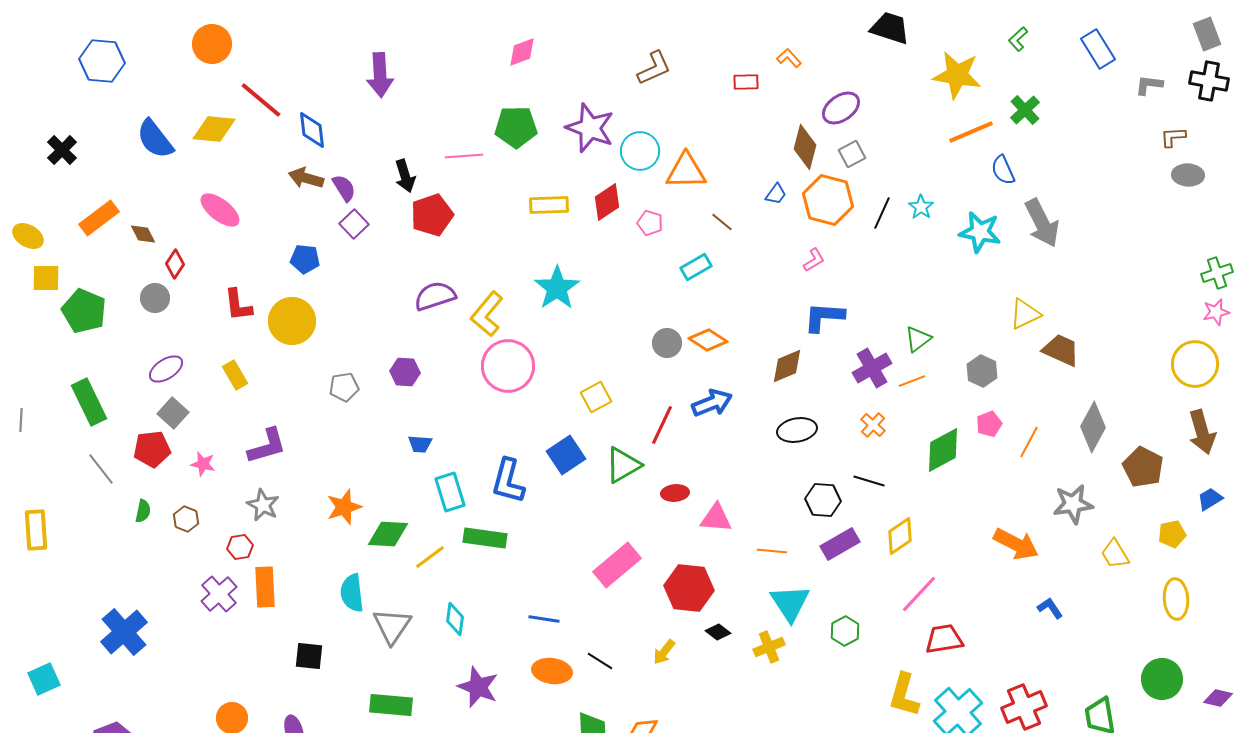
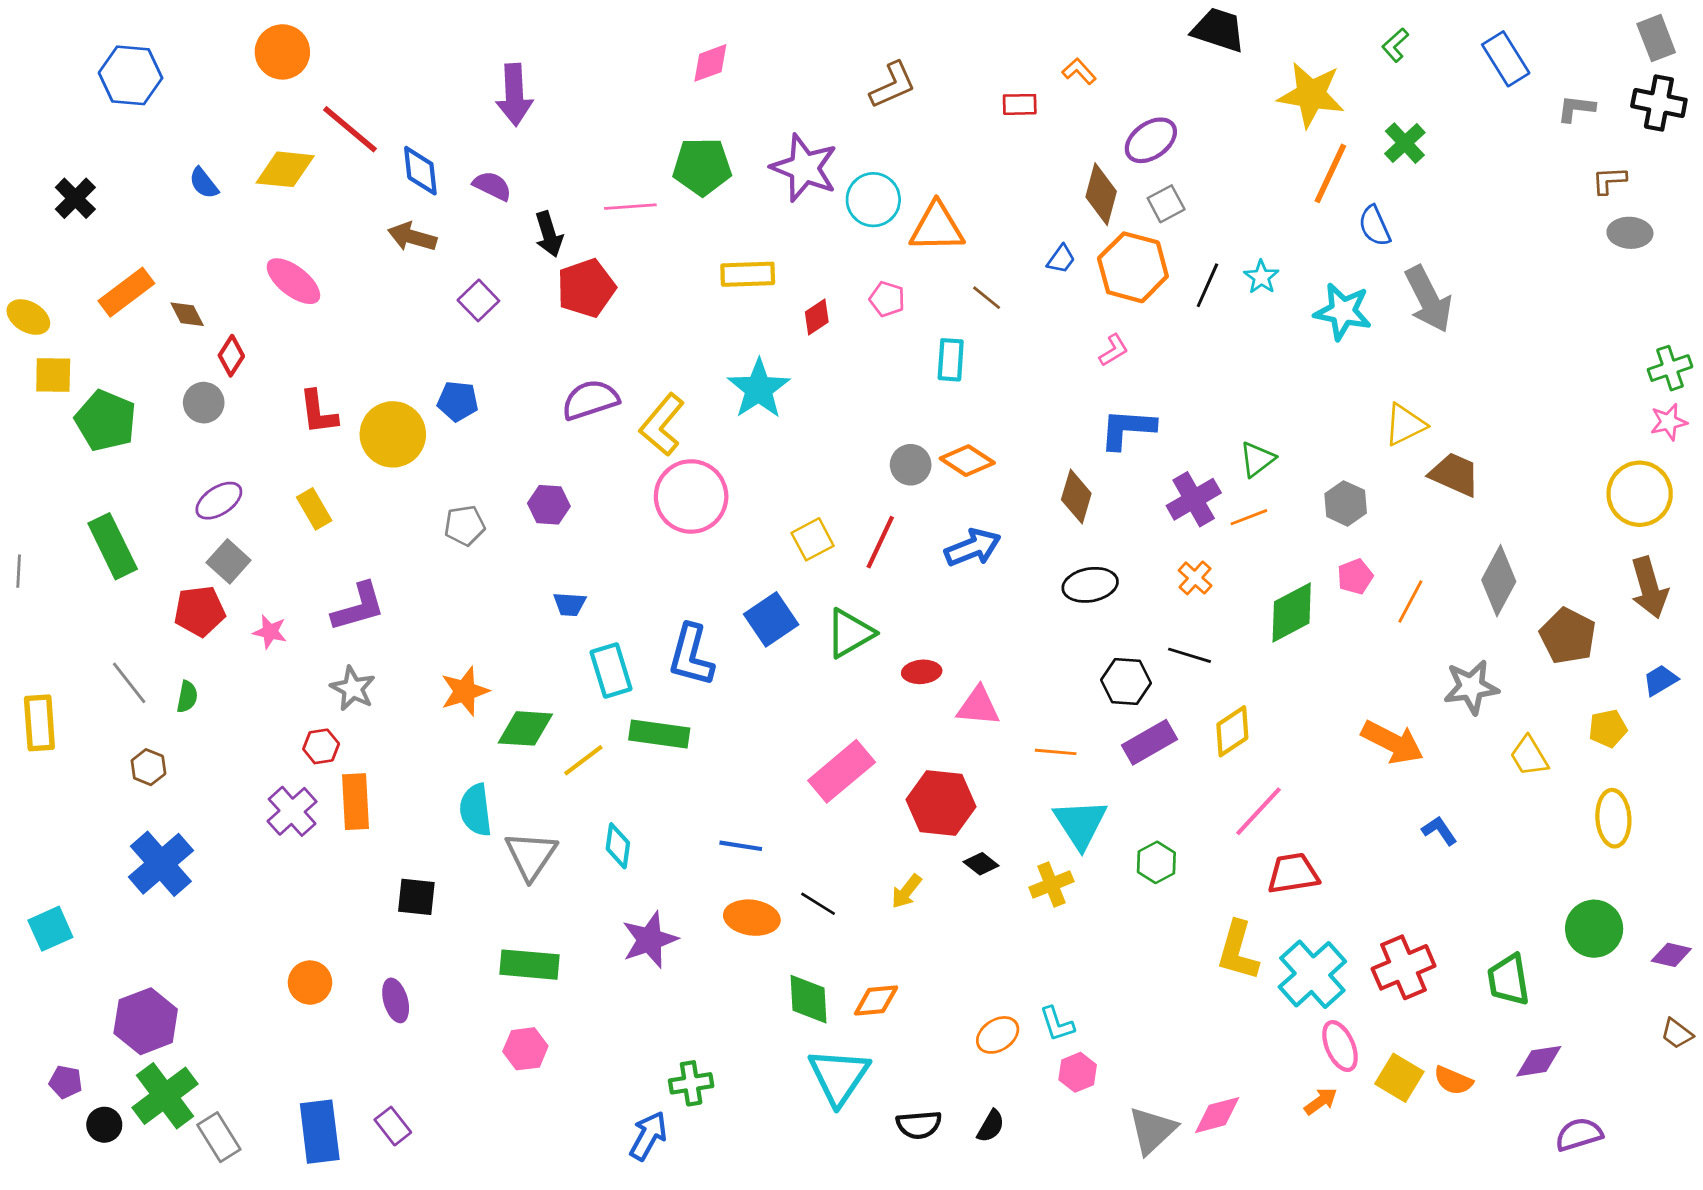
orange line: (971, 132) -> (1330, 173), turned -42
blue semicircle: (155, 139) -> (204, 183), size x0.6
purple semicircle: (344, 188) -> (492, 186), moved, turned -32
red diamond: (607, 202) -> (817, 317), moved, size x0.7
blue pentagon: (305, 259) -> (458, 401), moved
cyan rectangle: (696, 267) -> (951, 360), turned -56
brown diamond: (787, 366) -> (1076, 497), turned -51
red line: (662, 425) -> (880, 542), moved
gray line: (101, 469) -> (129, 683), moved
brown hexagon: (186, 519) -> (148, 767), moved
purple star: (478, 687) -> (650, 940), turned 30

